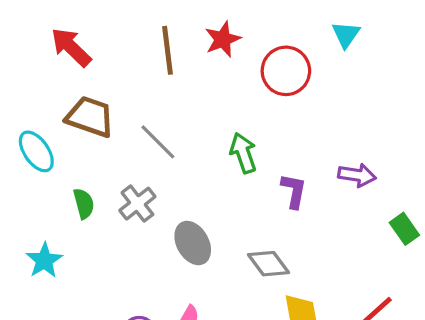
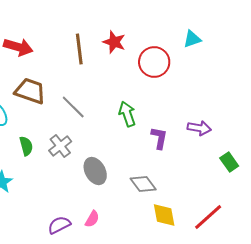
cyan triangle: (346, 35) -> (192, 39), turned 36
red star: (223, 39) -> (114, 42), turned -30
red arrow: (71, 47) -> (18, 47), turned 152

